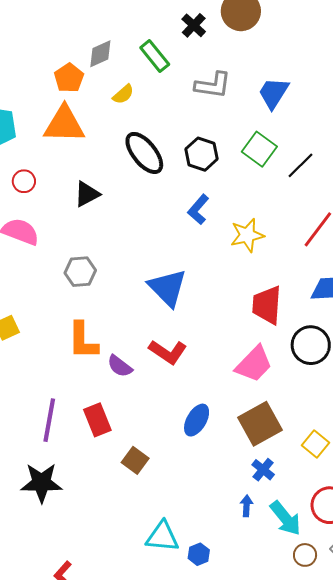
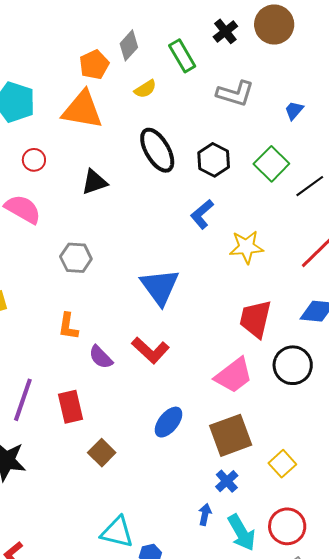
gray diamond: (100, 54) -> (129, 45), turned -32
blue trapezoid: (274, 93) -> (294, 110), size x0.6
orange L-shape: (83, 341) -> (68, 326), size x0.7

